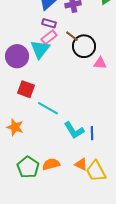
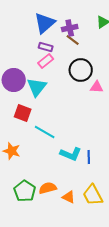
brown line: (72, 36) -> (73, 40), moved
cyan triangle: (40, 49) -> (37, 87), moved
cyan L-shape: (74, 130) -> (71, 154), turned -35
orange triangle: (81, 164) -> (69, 197), moved

